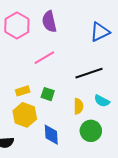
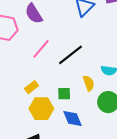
black line: (89, 73) -> (70, 55), moved
green square: (48, 94) -> (64, 94), moved

